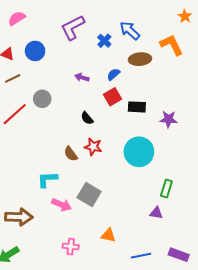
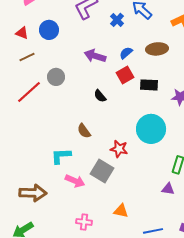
brown ellipse: (140, 59) -> (157, 49), moved
purple arrow: (82, 77) -> (95, 56), size x1.5
red star: (93, 147) -> (119, 149), moved

